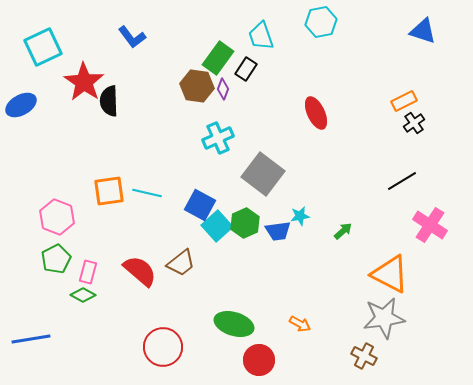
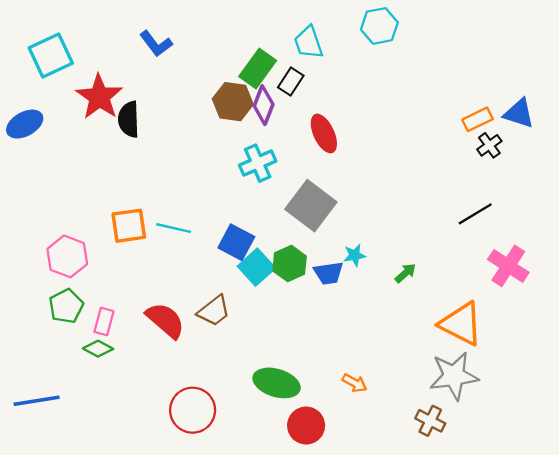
blue triangle: (423, 31) -> (519, 113), moved
purple diamond: (223, 89) -> (264, 105), size x1.5
red ellipse: (316, 113) -> (324, 134), moved

